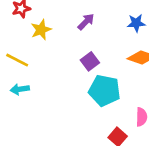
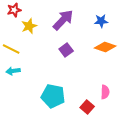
purple arrow: (86, 22) -> (63, 20), size x1.6
cyan pentagon: (104, 90) -> (53, 96), moved

